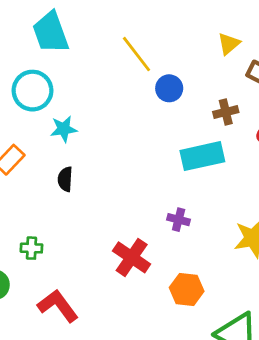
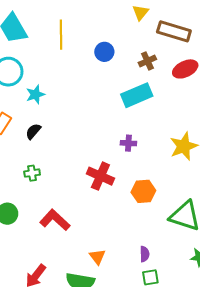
yellow line: (137, 54) -> (61, 35), moved, turned 48
black semicircle: (65, 179) -> (33, 131), moved, turned 48
green cross: (31, 248) -> (32, 173), moved

